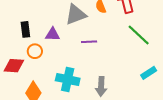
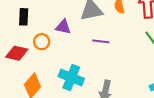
black rectangle: (25, 29) -> (24, 17), moved

